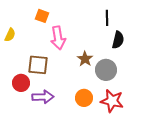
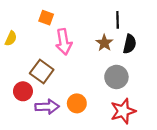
brown star: (85, 59) -> (104, 43), moved
brown square: (38, 65) -> (42, 71), turned 30
orange circle: (84, 98) -> (77, 103), moved
red star: (112, 101) -> (123, 111), turned -30

